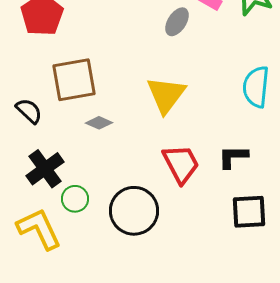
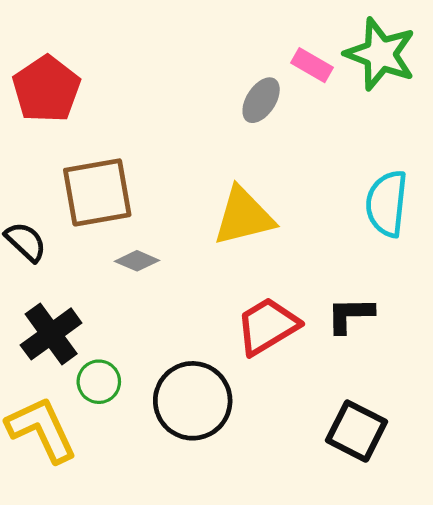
yellow triangle: (166, 95) -> (244, 216), turned 39
red trapezoid: (181, 164) -> (267, 326), turned -93
black square: (249, 212) -> (356, 431), moved, turned 30

